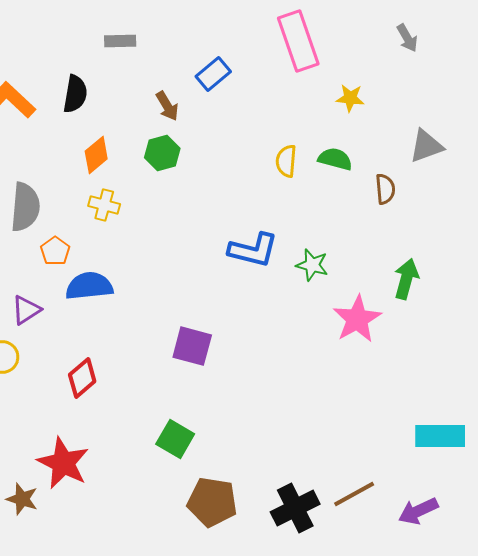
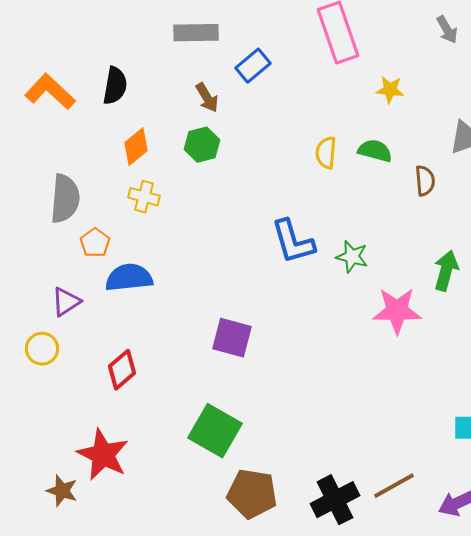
gray rectangle: (120, 41) -> (196, 33), moved, size x1.4
blue L-shape: (253, 250) -> (293, 242), turned 60
pink star: (357, 319) -> (397, 311), turned 30
green square: (175, 439) -> (215, 431), size x1.4

